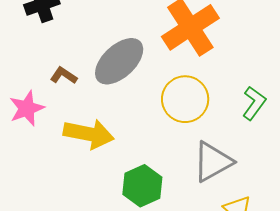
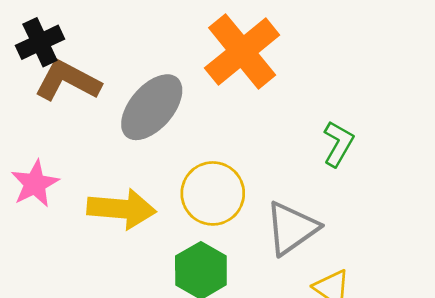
brown L-shape: (64, 75) -> (68, 81), moved, size x1.8
yellow circle: (185, 99) -> (213, 193), moved

